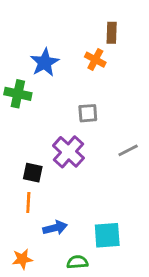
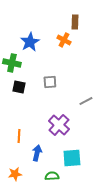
gray square: (88, 113) -> (50, 82), moved
purple cross: (68, 152) -> (59, 125), moved
black square: (33, 173) -> (19, 87), moved
blue arrow: (55, 228) -> (37, 153), turned -63

